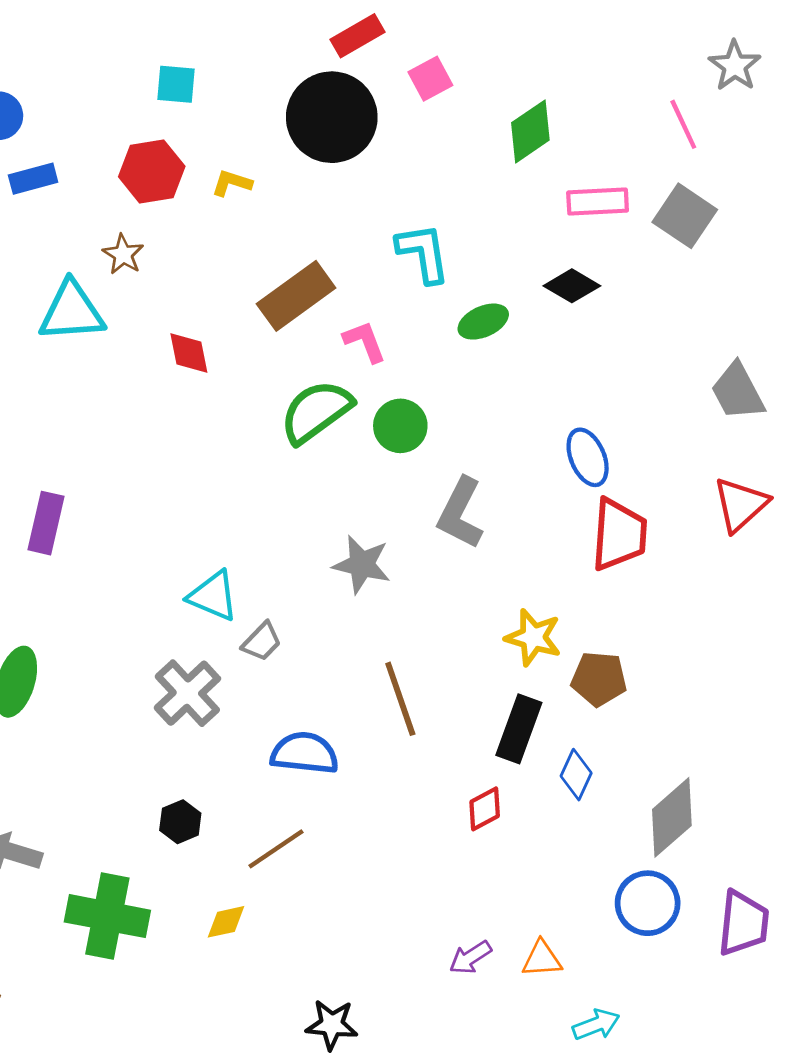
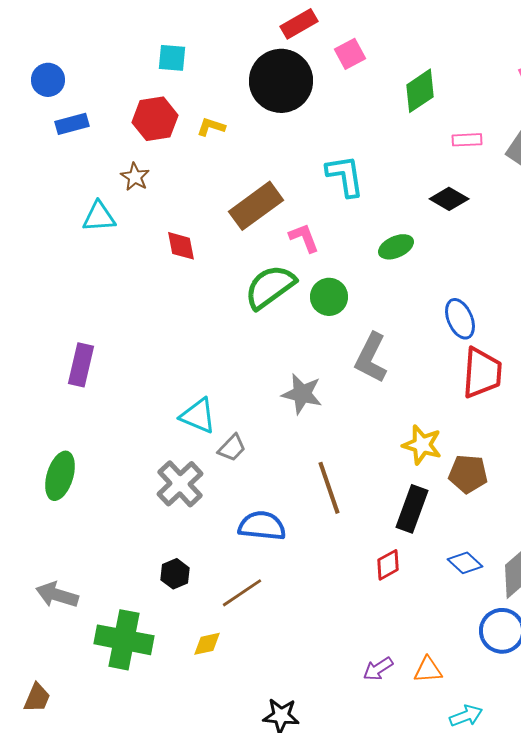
pink rectangle: (598, 202) -> (467, 140), size x0.7
cyan triangle: (72, 312) -> (99, 217), size x0.7
green ellipse: (483, 322) -> (396, 247), moved
blue diamond: (576, 775) -> (465, 563), moved, turned -72

